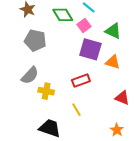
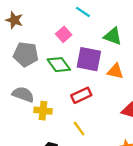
green diamond: (63, 15) -> (59, 65), moved
pink square: (84, 25) -> (64, 34), moved
gray semicircle: (30, 75) -> (23, 94), turned -108

